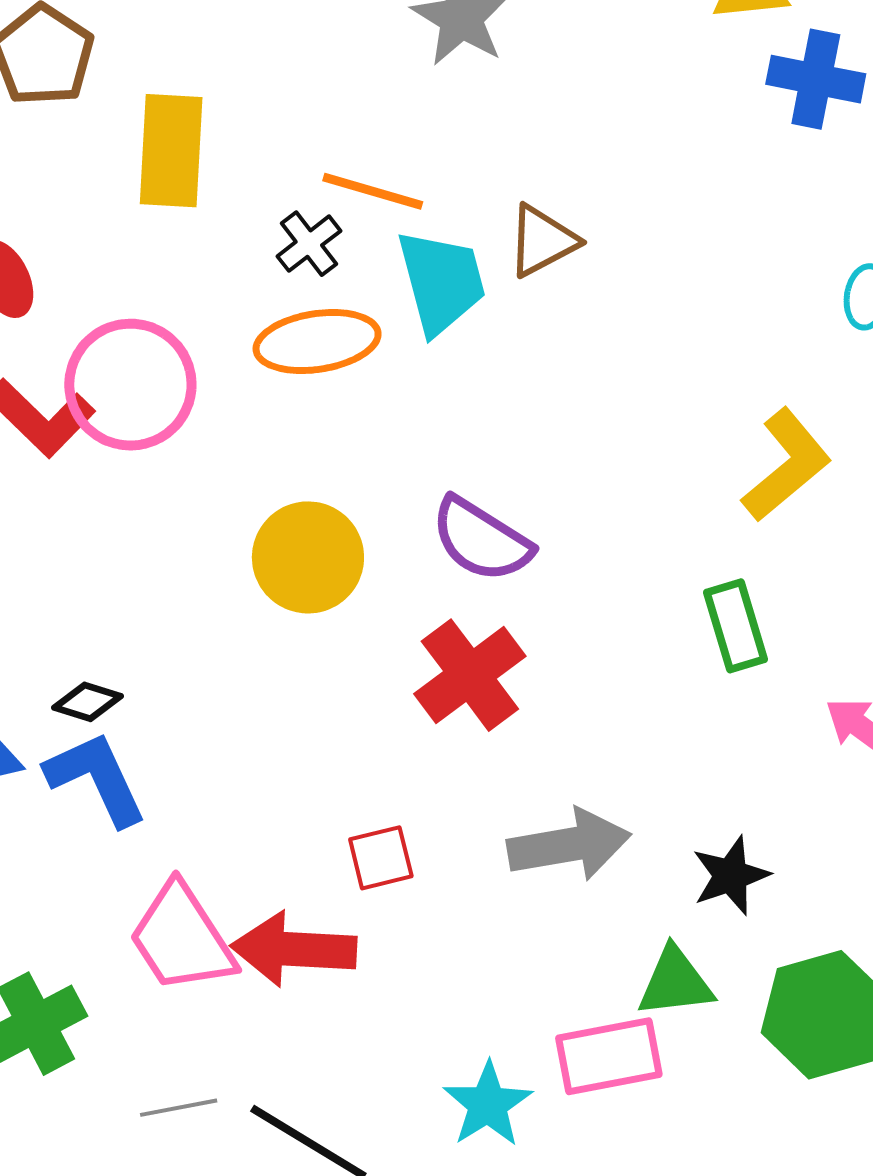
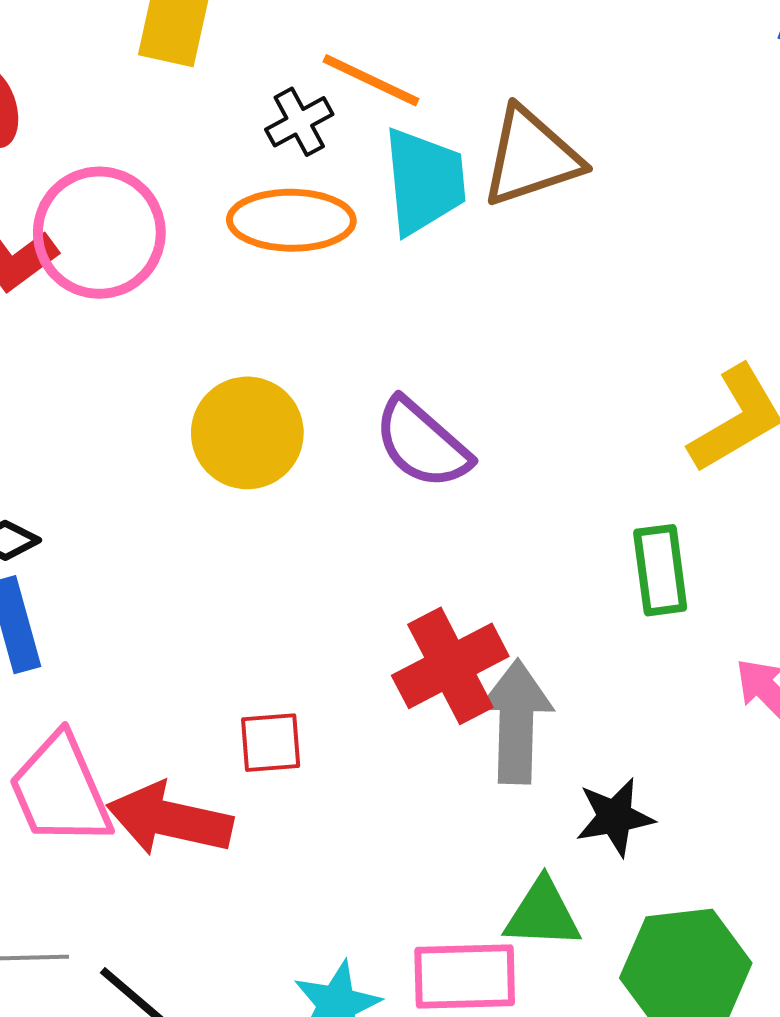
brown triangle: (542, 241) -> (531, 157), size x1.4
red cross: (470, 675) -> (450, 666), moved
gray arrow: (569, 845) -> (516, 722), moved, turned -88

